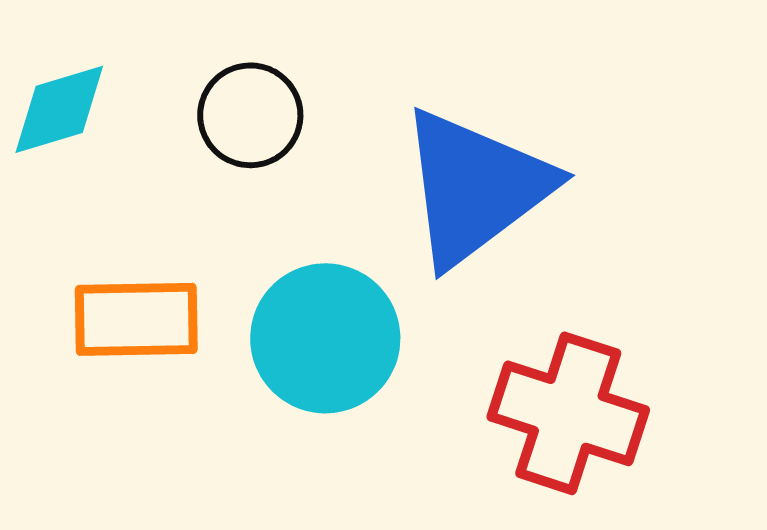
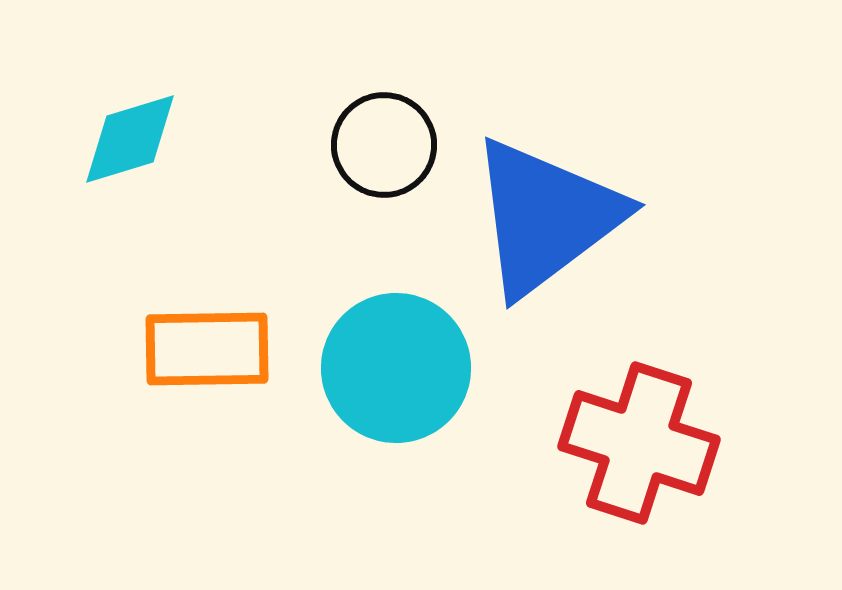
black circle: (250, 115) -> (384, 145), moved

